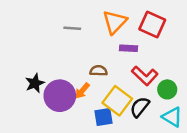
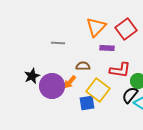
red square: (152, 24) -> (126, 29), turned 30
gray line: (72, 28) -> (58, 43), moved
red L-shape: (145, 76) -> (120, 70), turned -35
black semicircle: (140, 107) -> (130, 95), moved

